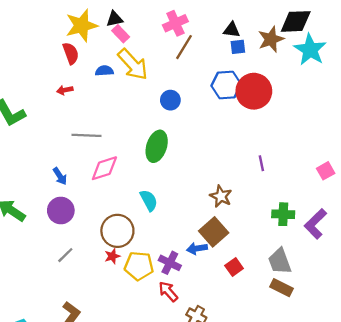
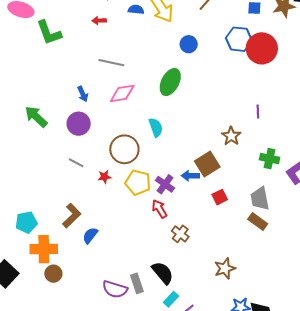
brown star: (221, 196) -> (231, 136), moved
gray line: (65, 255) -> (76, 163), turned 63
red star: (112, 256) -> (104, 177), moved

